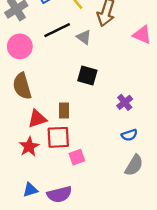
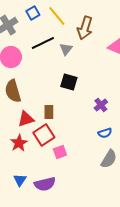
gray triangle: (84, 37) -> (66, 49), turned 32
red square: (58, 137) -> (44, 135), turned -30
blue triangle: (30, 190) -> (20, 180), turned -40

